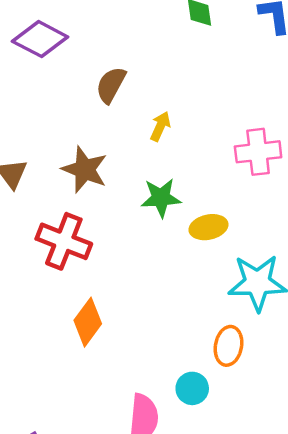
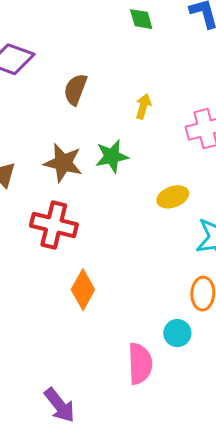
yellow arrow: (160, 126) -> (143, 106), moved
green star: (161, 198) -> (112, 156), moved

